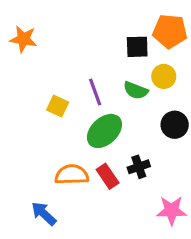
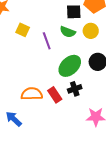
green semicircle: (136, 90) -> (68, 32), moved
yellow square: (58, 106) -> (23, 30), moved
green ellipse: (104, 131) -> (70, 66), moved

